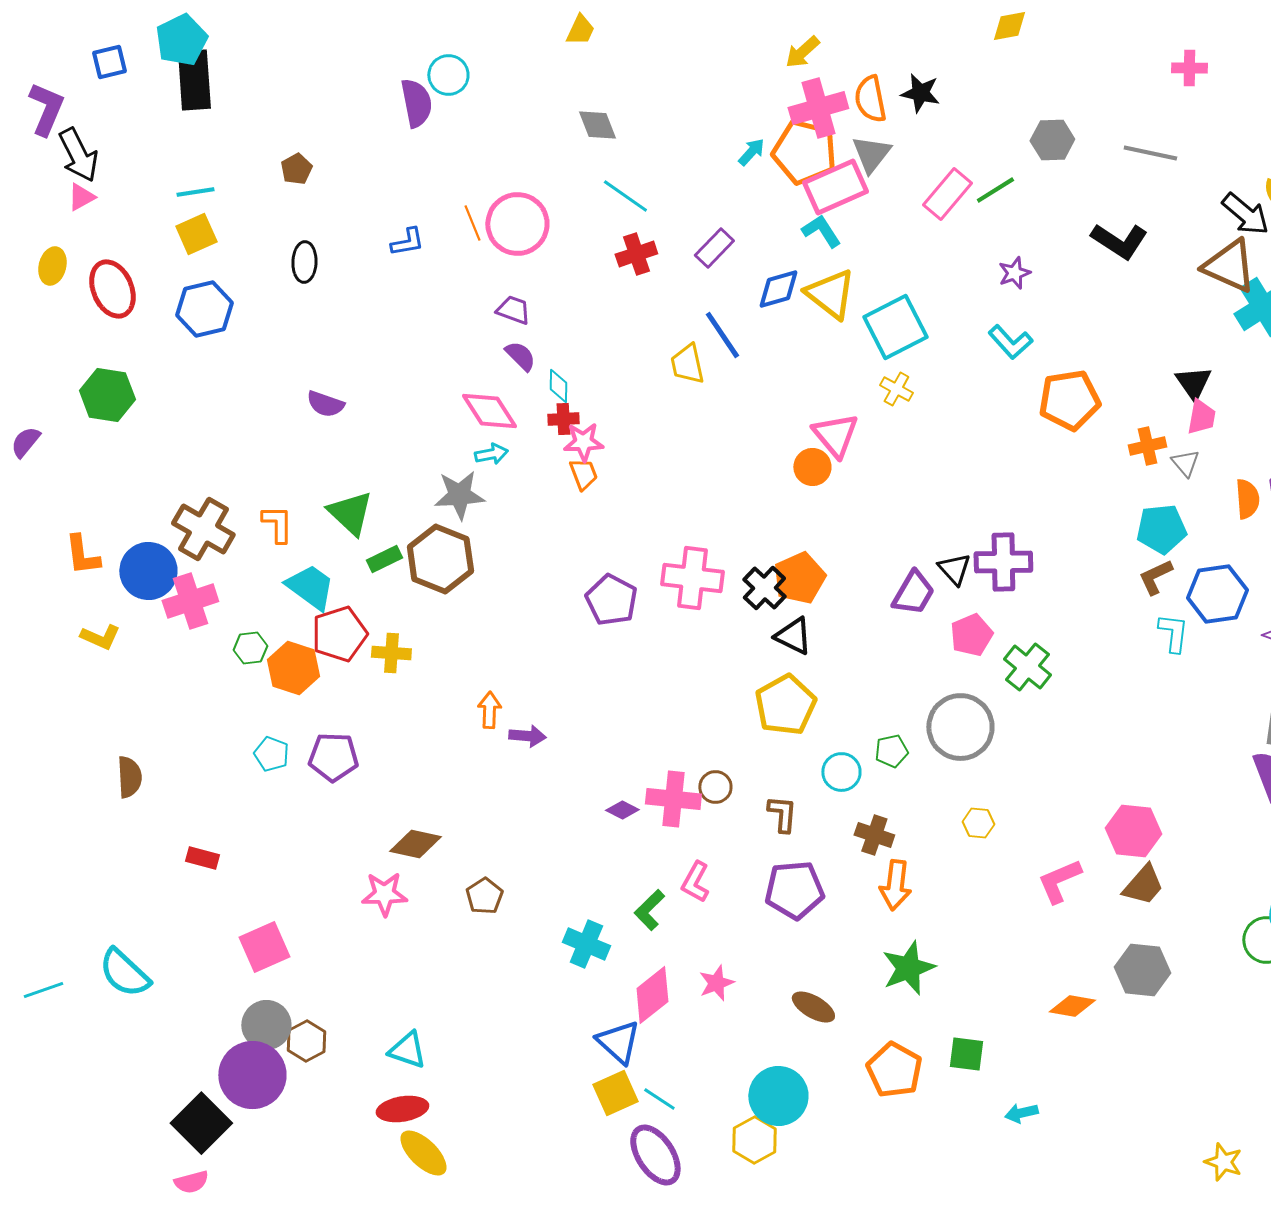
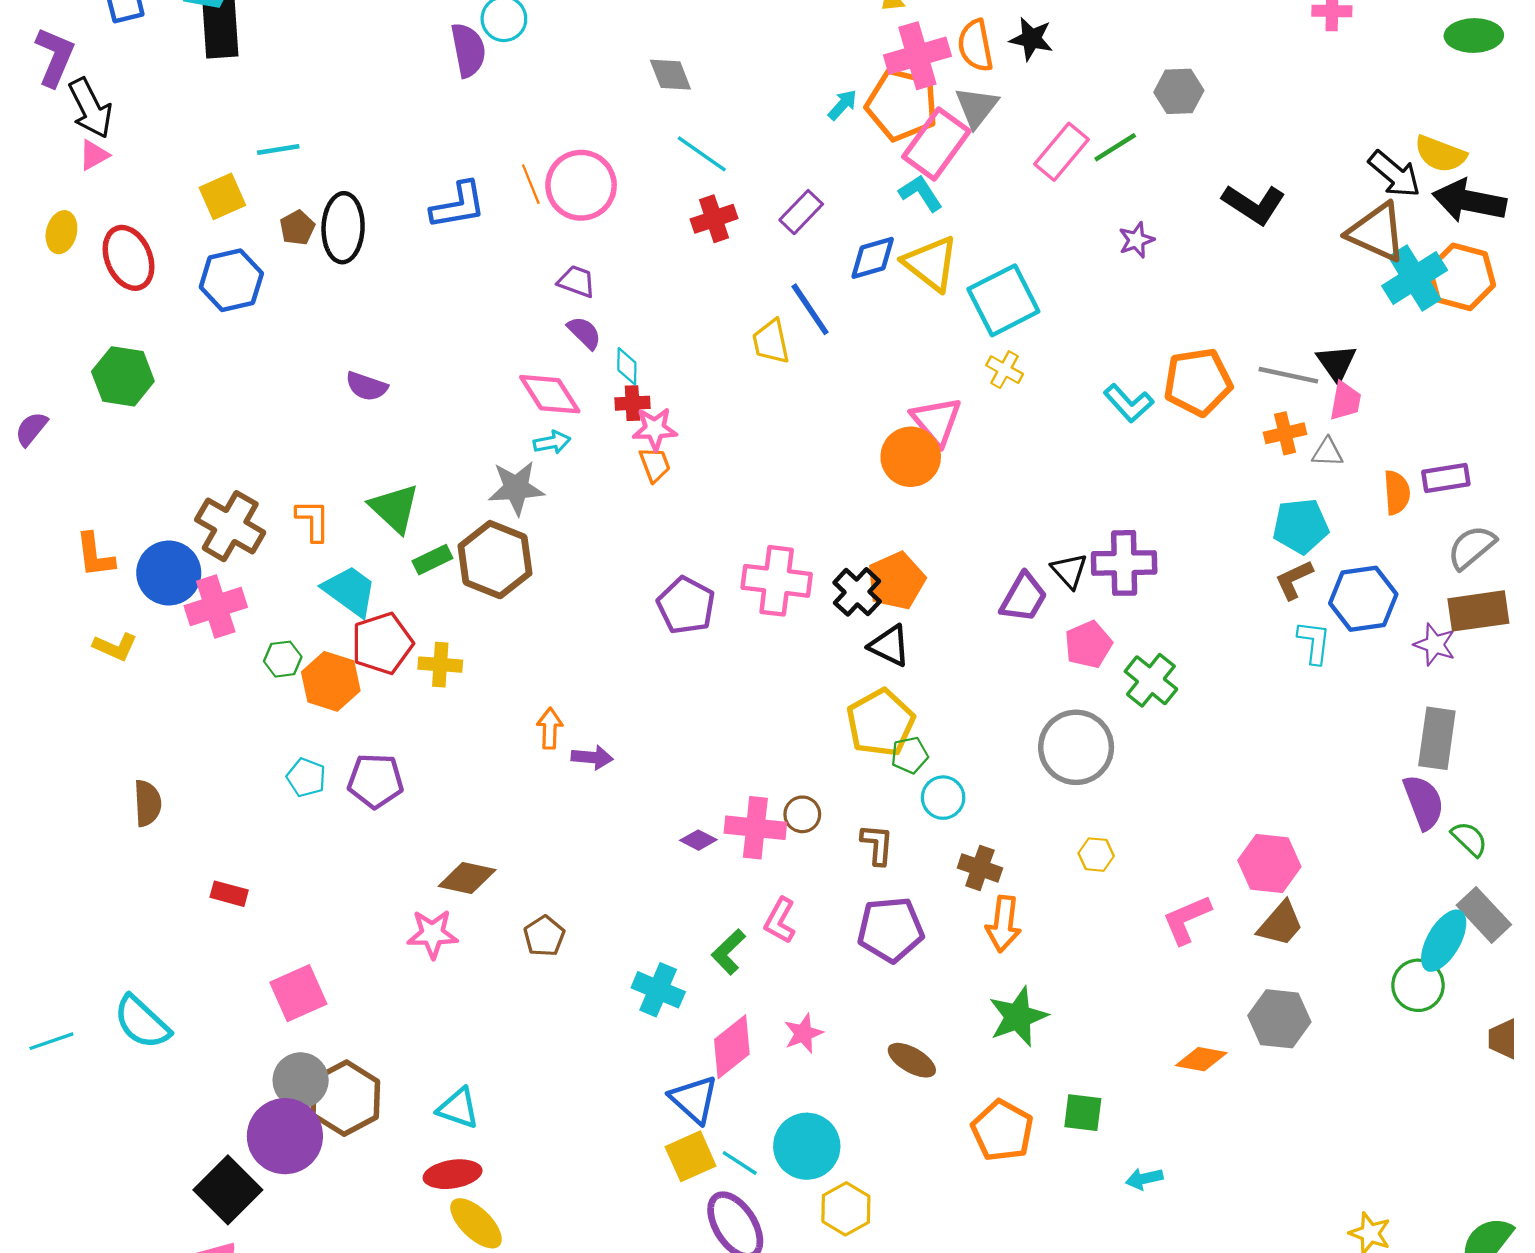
gray line: (1150, 153) -> (1288, 375), moved
brown pentagon: (296, 169) -> (297, 228), moved
pink rectangle: (835, 187) -> (936, 144), turned -30
cyan line: (195, 192) -> (278, 149), moved
blue L-shape: (407, 242) -> (458, 205), size x1.5
black ellipse: (304, 262) -> (343, 228), size x1.5
cyan L-shape: (1010, 342) -> (1129, 403), moved
gray triangle: (1185, 463) -> (1327, 452), turned -48
orange circle: (812, 467) -> (911, 457), size x1.4
green pentagon: (891, 751) -> (910, 755), moved
brown hexagon: (306, 1041) -> (345, 1098), size x1.6
cyan circle: (778, 1096) -> (807, 1146), moved

